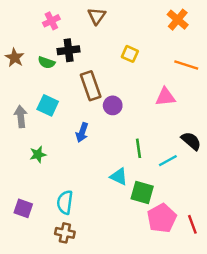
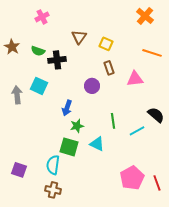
brown triangle: (97, 16) -> (79, 37), moved
black cross: (69, 50) -> (57, 60), moved
brown rectangle: (91, 86) -> (109, 68), moved, size x0.6
green star: (38, 154) -> (77, 126), moved
green square: (142, 192) -> (69, 147), moved

